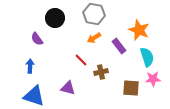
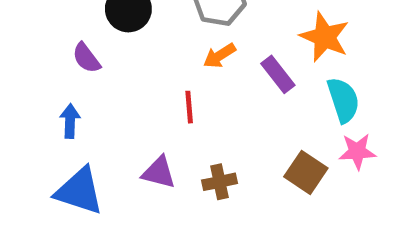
red line: (81, 60) -> (189, 107), turned 40
brown cross: (101, 72) -> (219, 182), moved
brown square: (131, 88) -> (306, 172), turned 30

